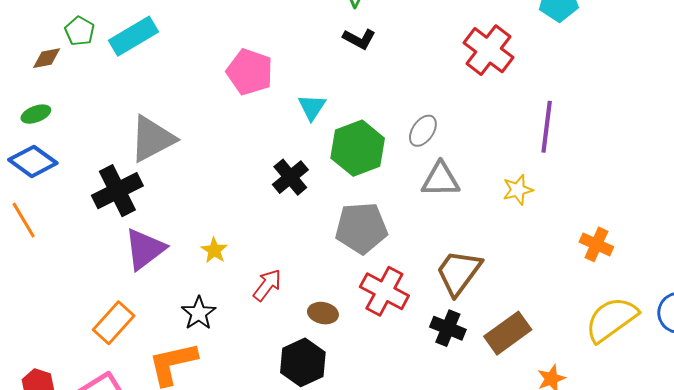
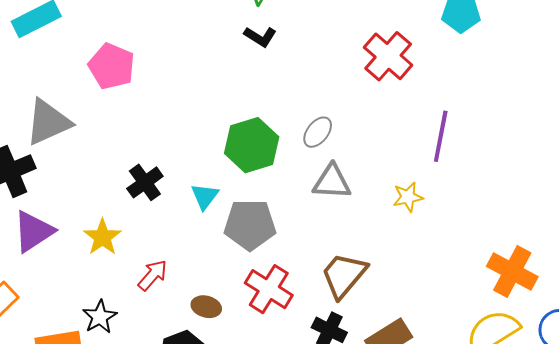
pink pentagon: (250, 72) -> (112, 66), moved
cyan triangle: (312, 107) -> (205, 196), moved
black cross: (290, 177) -> (145, 182), moved
orange cross: (596, 244) -> (512, 272), moved, size x1.5
yellow star: (214, 250) -> (102, 237), size x1.4
black star: (199, 313) -> (100, 317), moved

